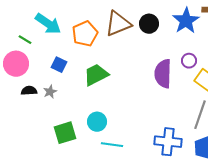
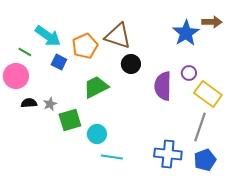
brown triangle: (118, 24) -> (118, 36), turned 40
black circle: (149, 24) -> (131, 64), moved
blue square: (59, 65) -> (59, 62), moved
green square: (65, 133) -> (70, 120), moved

